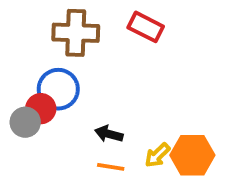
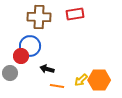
red rectangle: (146, 27) -> (75, 14), turned -36
gray circle: (25, 122) -> (10, 73), moved
black arrow: (109, 134) -> (47, 69), moved

